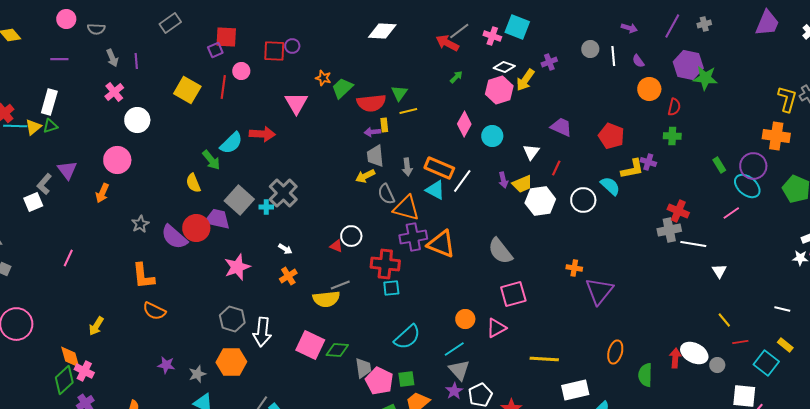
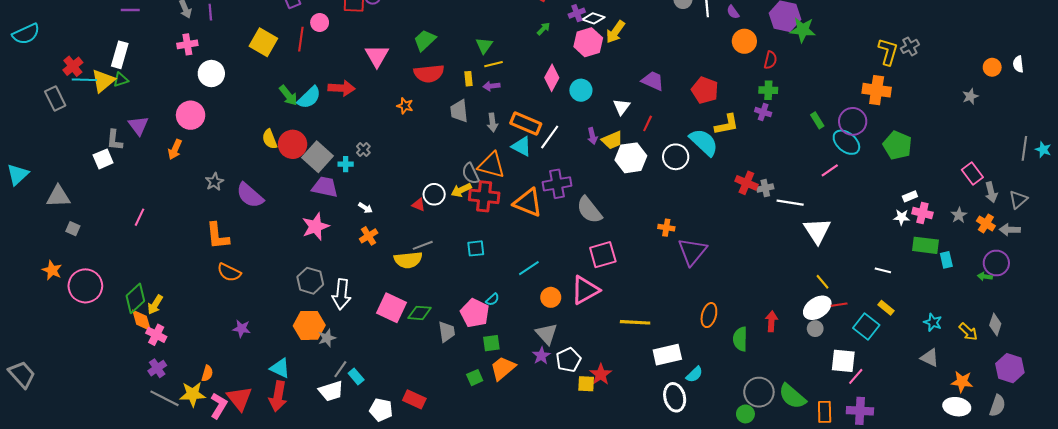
purple cross: (549, 62) -> (577, 13), moved
orange star: (323, 78) -> (405, 106), moved
pink cross: (114, 92) -> (187, 44), turned 30
red semicircle: (371, 103) -> (429, 74), moved
yellow triangle: (33, 127) -> (103, 81), size x1.4
purple arrow: (372, 132) -> (491, 86), moved
green arrow: (211, 160) -> (288, 95), moved
purple cross: (648, 162) -> (763, 112), moved
yellow arrow: (365, 176) -> (461, 190), moved
gray L-shape: (44, 184) -> (115, 140), turned -35
cyan semicircle: (610, 186) -> (704, 142), size x1.4
gray cross: (283, 193) -> (363, 150), size x0.5
gray semicircle: (386, 194) -> (471, 173), moved
red cross: (678, 211) -> (746, 183), moved
purple trapezoid: (217, 219) -> (325, 187), moved
red circle: (196, 228) -> (293, 144), moved
gray cross: (669, 230) -> (765, 188), size x0.7
purple cross: (413, 237) -> (557, 184), moved
red cross: (385, 264) -> (484, 196), moved
white triangle: (719, 271) -> (817, 231), size x1.8
orange circle: (465, 319) -> (551, 297), moved
yellow arrow: (96, 326) -> (155, 305), moved
pink triangle: (496, 328) -> (585, 290), size x1.4
cyan semicircle: (407, 337) -> (492, 299), size x0.5
cyan line: (454, 349) -> (529, 268), moved
white ellipse: (694, 353) -> (817, 308), moved, turned -60
gray star: (197, 374) -> (327, 338), moved
green diamond: (64, 380) -> (135, 298), moved
pink pentagon: (379, 381) -> (475, 313), moved

